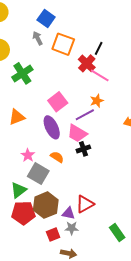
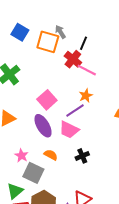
blue square: (46, 18) -> (20, 32), moved
gray arrow: (38, 38) -> (60, 32), moved
black cross: (83, 149) -> (82, 156), moved

